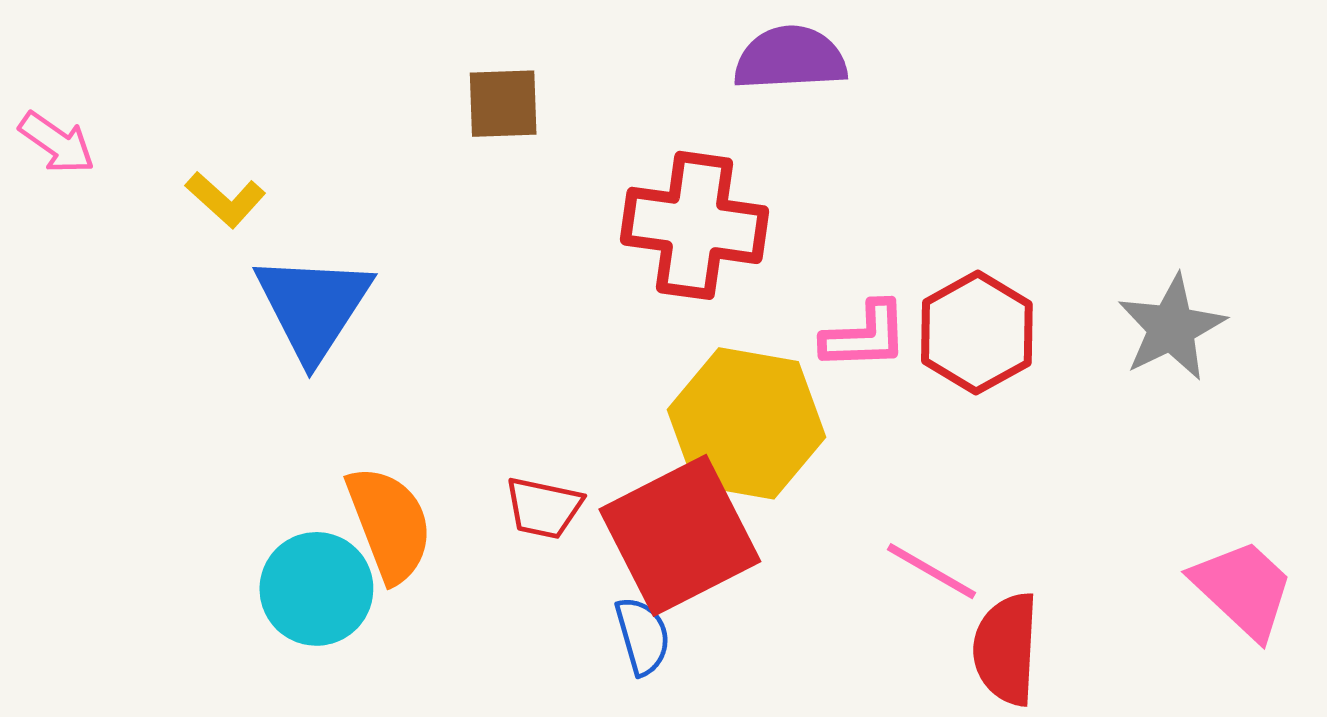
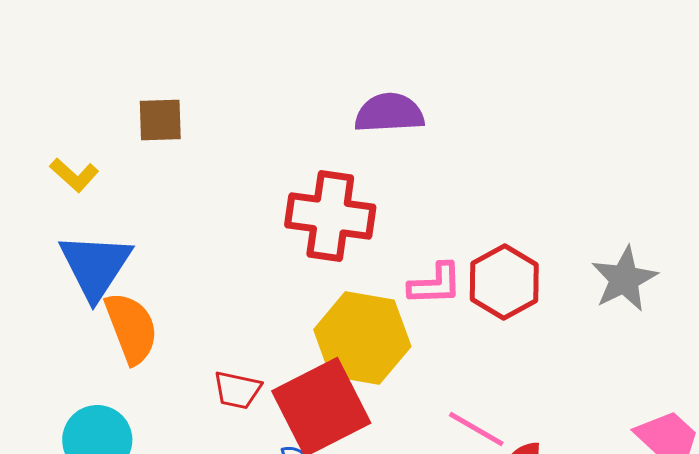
brown square: (503, 104) -> (160, 120), moved
yellow L-shape: (226, 199) -> (74, 175), moved
orange semicircle: (389, 524) -> (131, 328), moved

